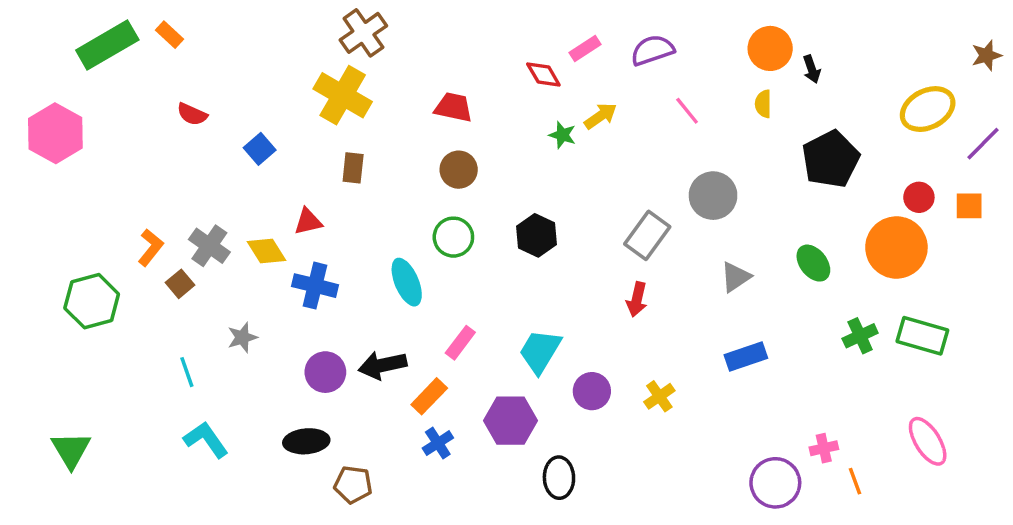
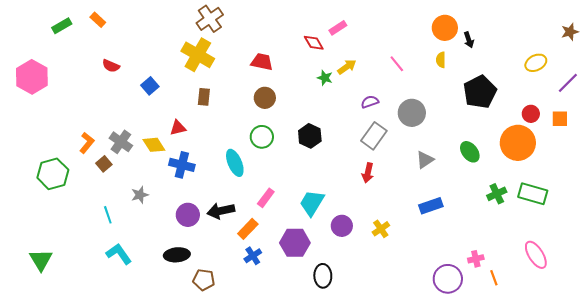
green rectangle: (107, 45) -> (62, 26), size x0.6
purple semicircle: (652, 50) -> (370, 102), moved, size x0.7
yellow ellipse: (928, 109) -> (536, 63), size x0.7

